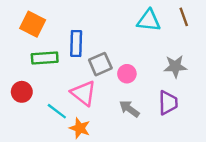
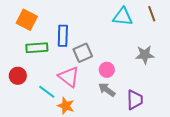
pink circle: (127, 74) -> (107, 70), moved
purple trapezoid: (168, 103) -> (135, 100), moved

